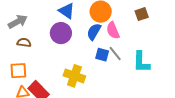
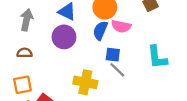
gray arrow: (18, 22) -> (27, 20), moved, turned -42
pink semicircle: (113, 30) -> (121, 26), turned -48
gray line: (115, 53) -> (117, 70), moved

